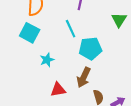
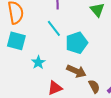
brown arrow: (84, 77) -> (76, 71), turned -78

